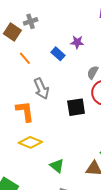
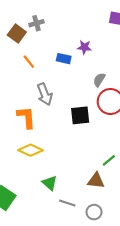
blue rectangle: (58, 54) -> (64, 59), turned -32
green triangle: (57, 166) -> (50, 183), moved

